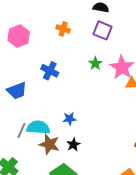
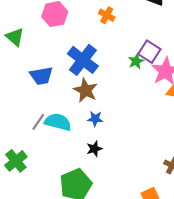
purple square: (103, 30) -> (149, 52), moved
blue cross: (50, 71) -> (83, 60), size x1.5
brown star: (49, 144) -> (85, 90), moved

